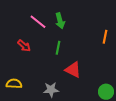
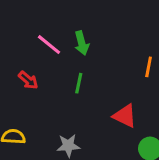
red triangle: (73, 70) -> (125, 116), moved

